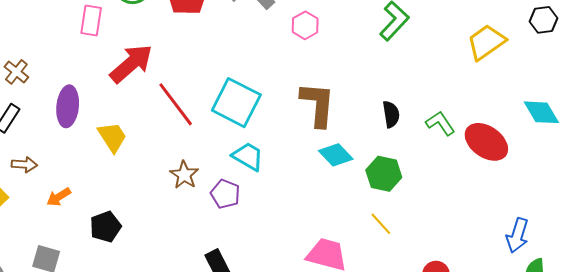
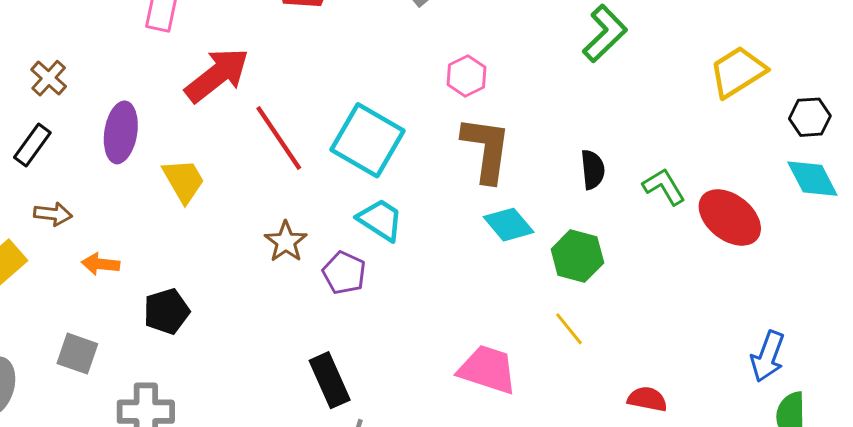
black hexagon: (543, 20) -> (810, 117), moved
pink hexagon: (305, 25) -> (467, 76), moved
orange arrow: (59, 197) -> (101, 264), turned 35

